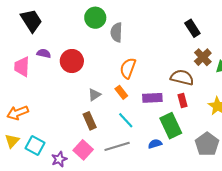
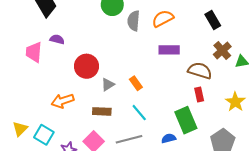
red circle: (72, 61) -> (86, 66), moved
orange semicircle: (128, 68) -> (163, 19), moved, turned 40
purple rectangle: (152, 98) -> (169, 50), moved
orange arrow: (18, 113) -> (63, 101), moved
brown rectangle: (90, 121) -> (102, 111), turned -66

